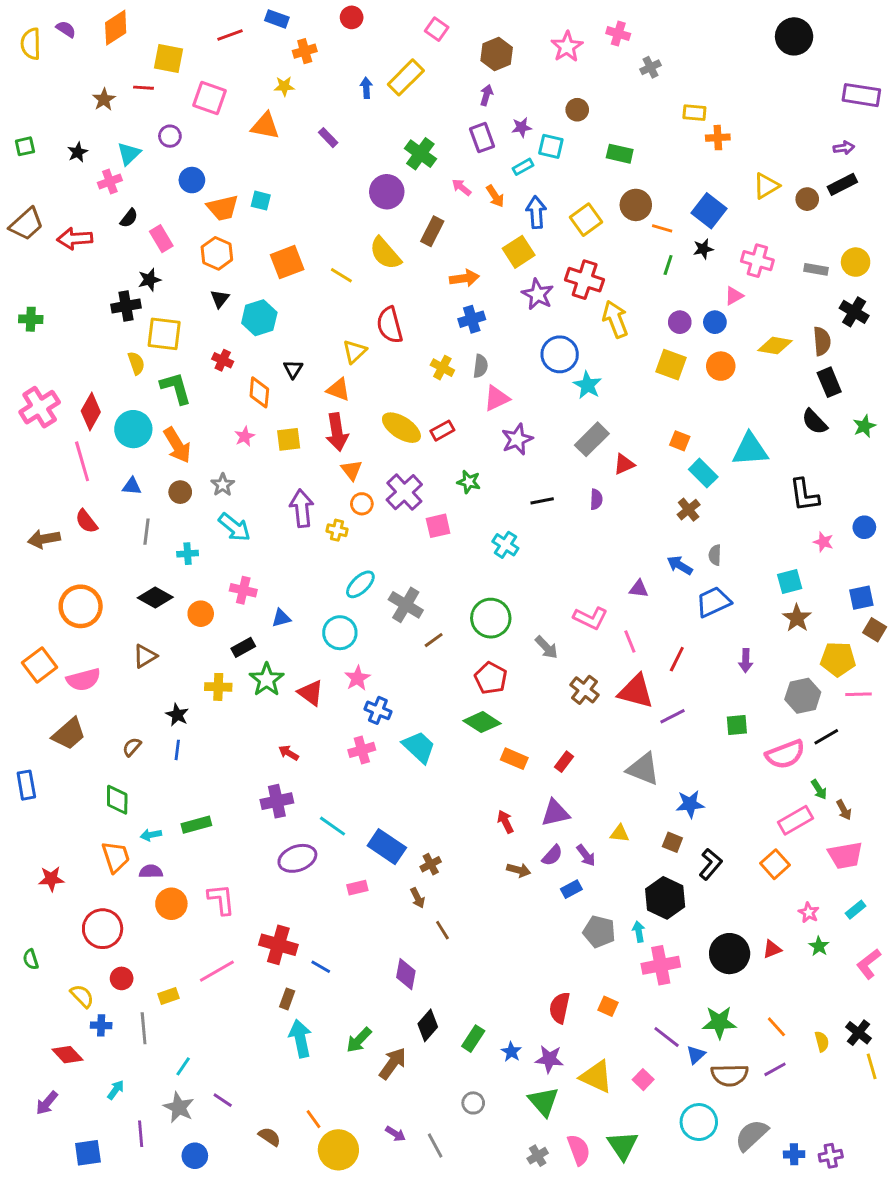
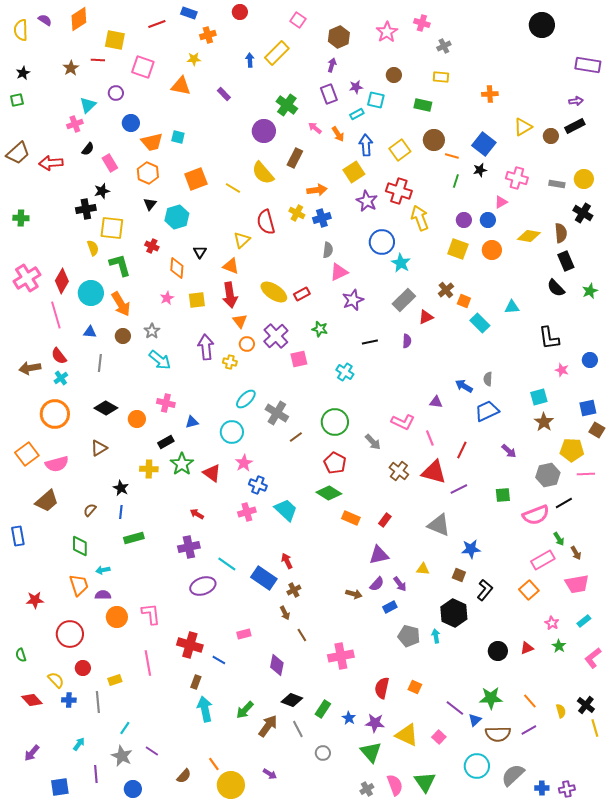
yellow rectangle: (694, 113) -> (441, 77), moved
black star: (78, 152) -> (23, 73), moved
yellow cross: (442, 368) -> (297, 213), moved
cyan triangle: (750, 450) -> (512, 307), size x0.6
brown cross: (689, 510) -> (446, 290), moved
cyan cross: (188, 554) -> (61, 378), moved, turned -32
purple arrow: (746, 661) -> (509, 451), turned -49
red arrow: (505, 822) -> (287, 561), moved
green rectangle: (196, 825) -> (134, 538), moved
pink rectangle: (357, 888) -> (244, 634), moved
black circle: (730, 954) -> (498, 651), size x0.7
pink cross: (661, 965) -> (341, 656), moved
pink line: (217, 971) -> (148, 663), turned -70
black diamond: (428, 1025) -> (292, 700), turned 70
red diamond: (67, 1055) -> (32, 700), moved
brown semicircle: (270, 1137) -> (184, 776), turned 98
gray line: (435, 1145) -> (298, 729), moved

